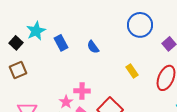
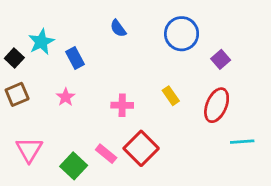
blue semicircle: (93, 47) -> (118, 28), moved
pink cross: (82, 91) -> (122, 105), moved
pink star: (66, 102) -> (66, 97), moved

